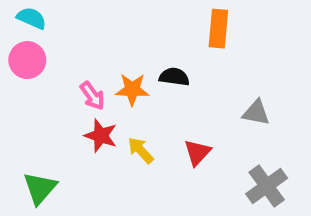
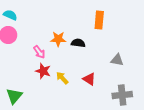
orange star: (132, 89) -> (58, 39), moved
red triangle: (197, 152) -> (89, 79), turned -40
gray cross: (267, 186) -> (122, 95), turned 30

